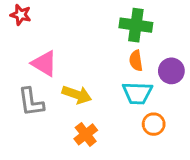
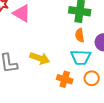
pink triangle: (44, 64) -> (22, 13), moved
orange cross: (86, 134) -> (65, 79), moved, turned -35

